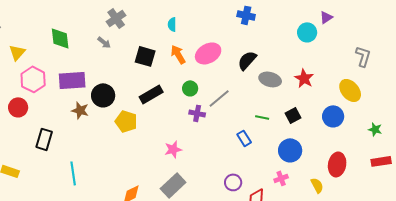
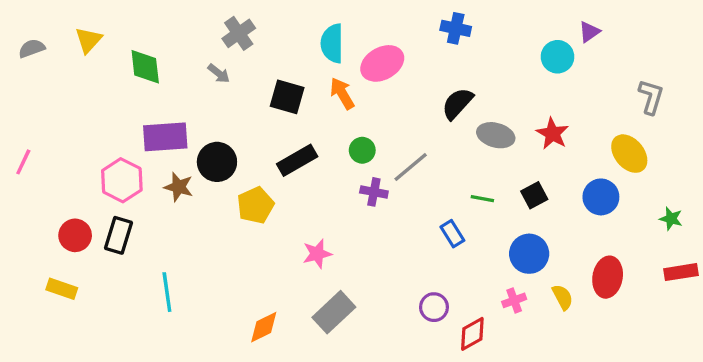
cyan semicircle: (172, 24) -> (332, 43), size x1.6
yellow triangle: (17, 52) -> (88, 40), moved
pink ellipse: (208, 53) -> (382, 63), moved
pink hexagon: (33, 79) -> (122, 180), moved
red circle: (18, 107) -> (75, 235), moved
yellow pentagon: (126, 121) -> (255, 205), turned 30
pink star: (173, 149) -> (317, 254), moved
yellow semicircle: (317, 185) -> (563, 297), moved

